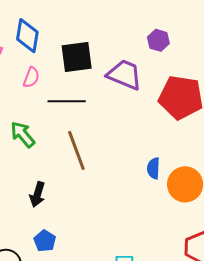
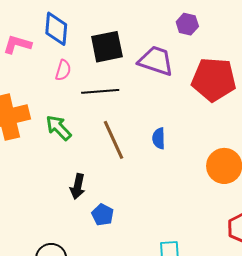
blue semicircle: (153, 168) -> (159, 138), moved
blue pentagon: (45, 241) -> (103, 215), moved

